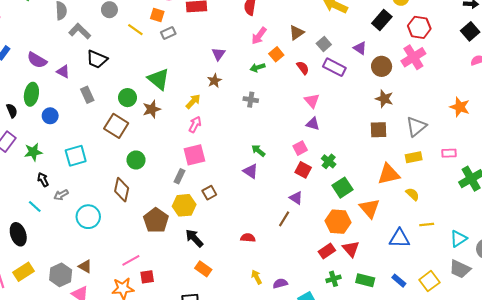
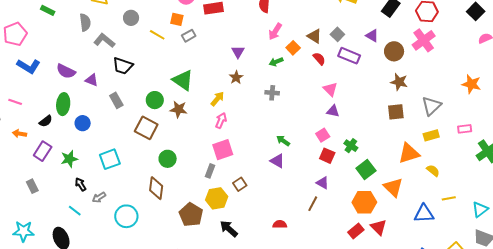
brown triangle: (297, 33) -> (314, 36), moved, turned -49
brown star: (152, 109) -> (179, 109), turned 30
black semicircle: (12, 111) -> (46, 121), turned 80

